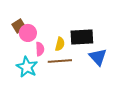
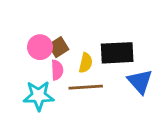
brown square: (19, 26) -> (59, 47), moved
cyan star: (27, 67) -> (39, 96), turned -30

